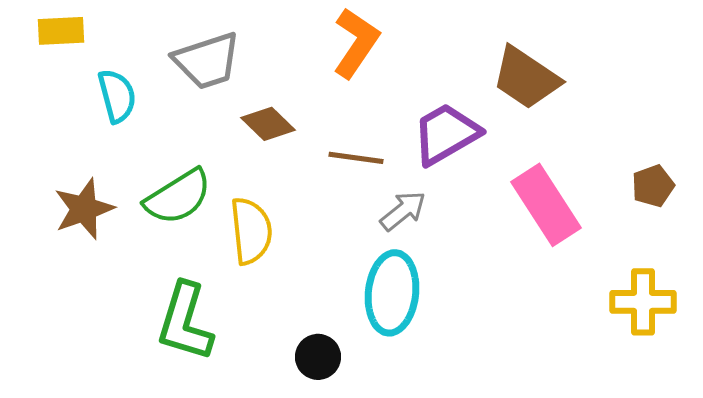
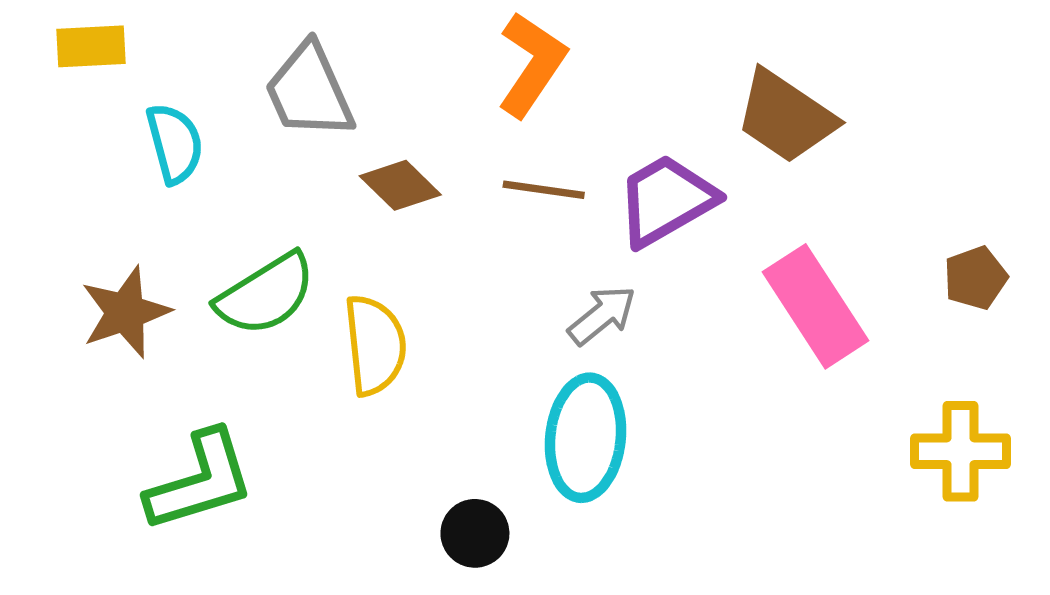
gray trapezoid: (207, 61) -> (309, 91), turned 84
brown line: (356, 158) -> (544, 190), moved
green L-shape: (185, 322) -> (200, 481), moved, turned -124

